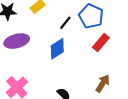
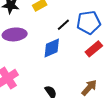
blue pentagon: (91, 16) -> (89, 22), turned 30

